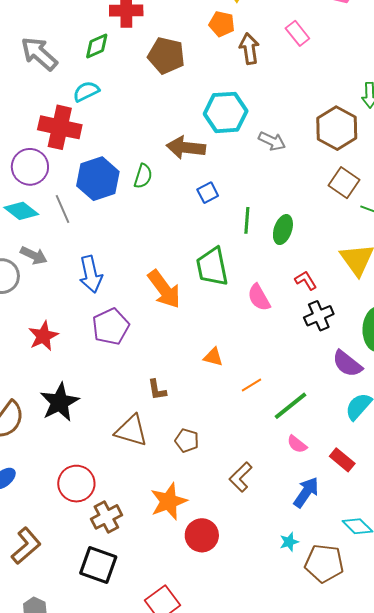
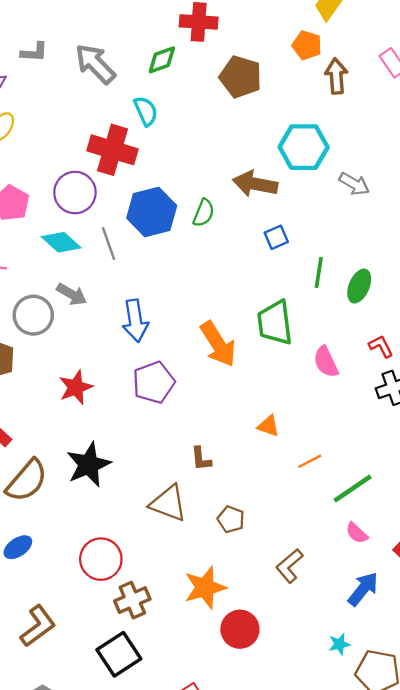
cyan semicircle: (86, 91) -> (146, 111), turned 88
black square: (98, 565) -> (119, 654), turned 33

